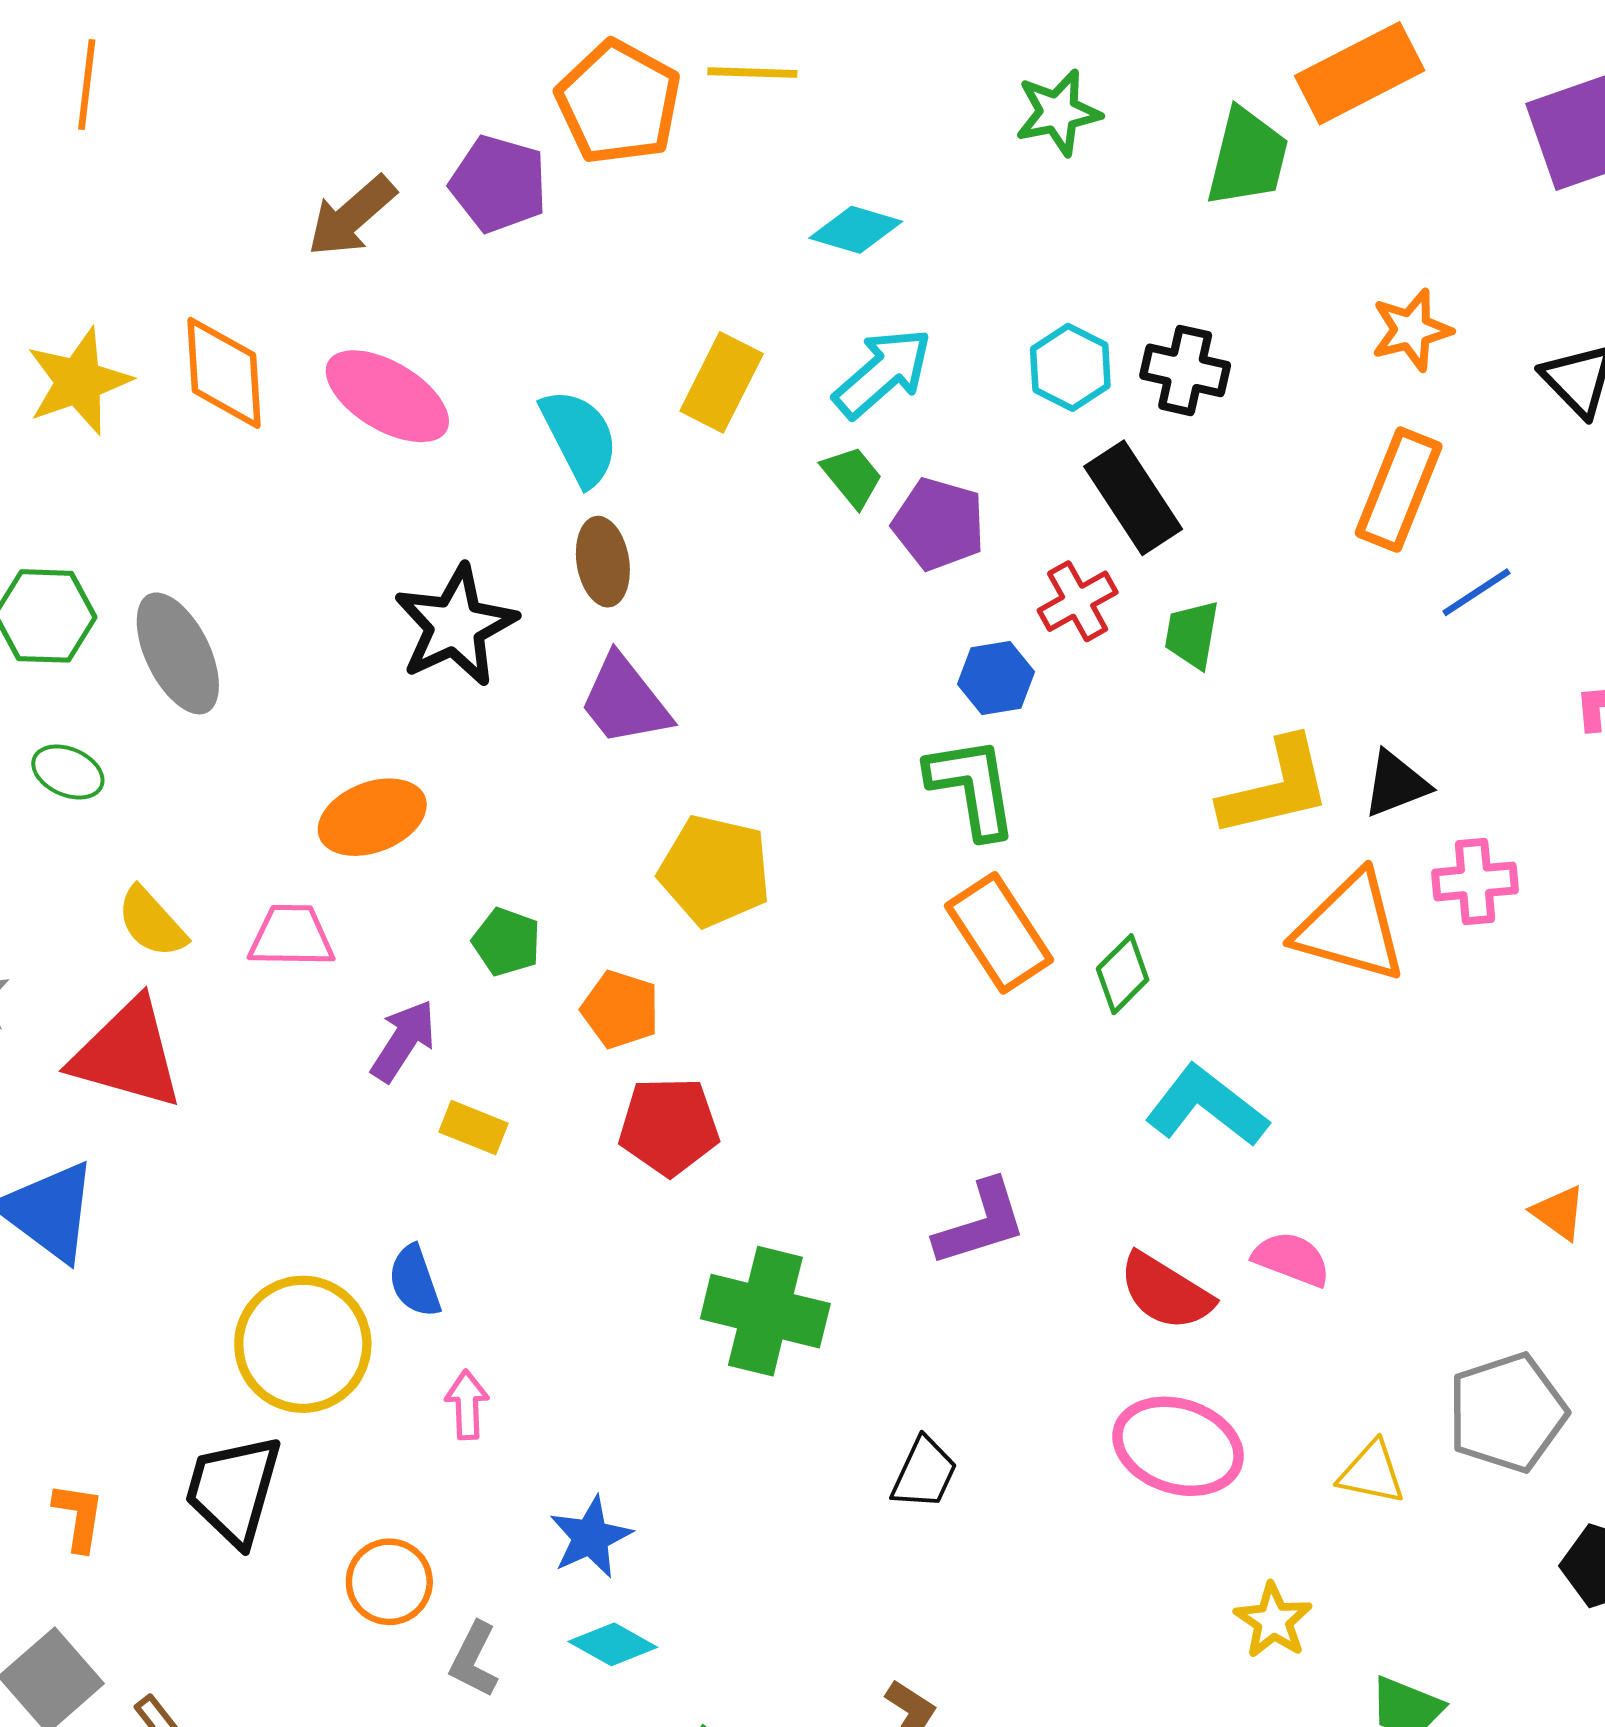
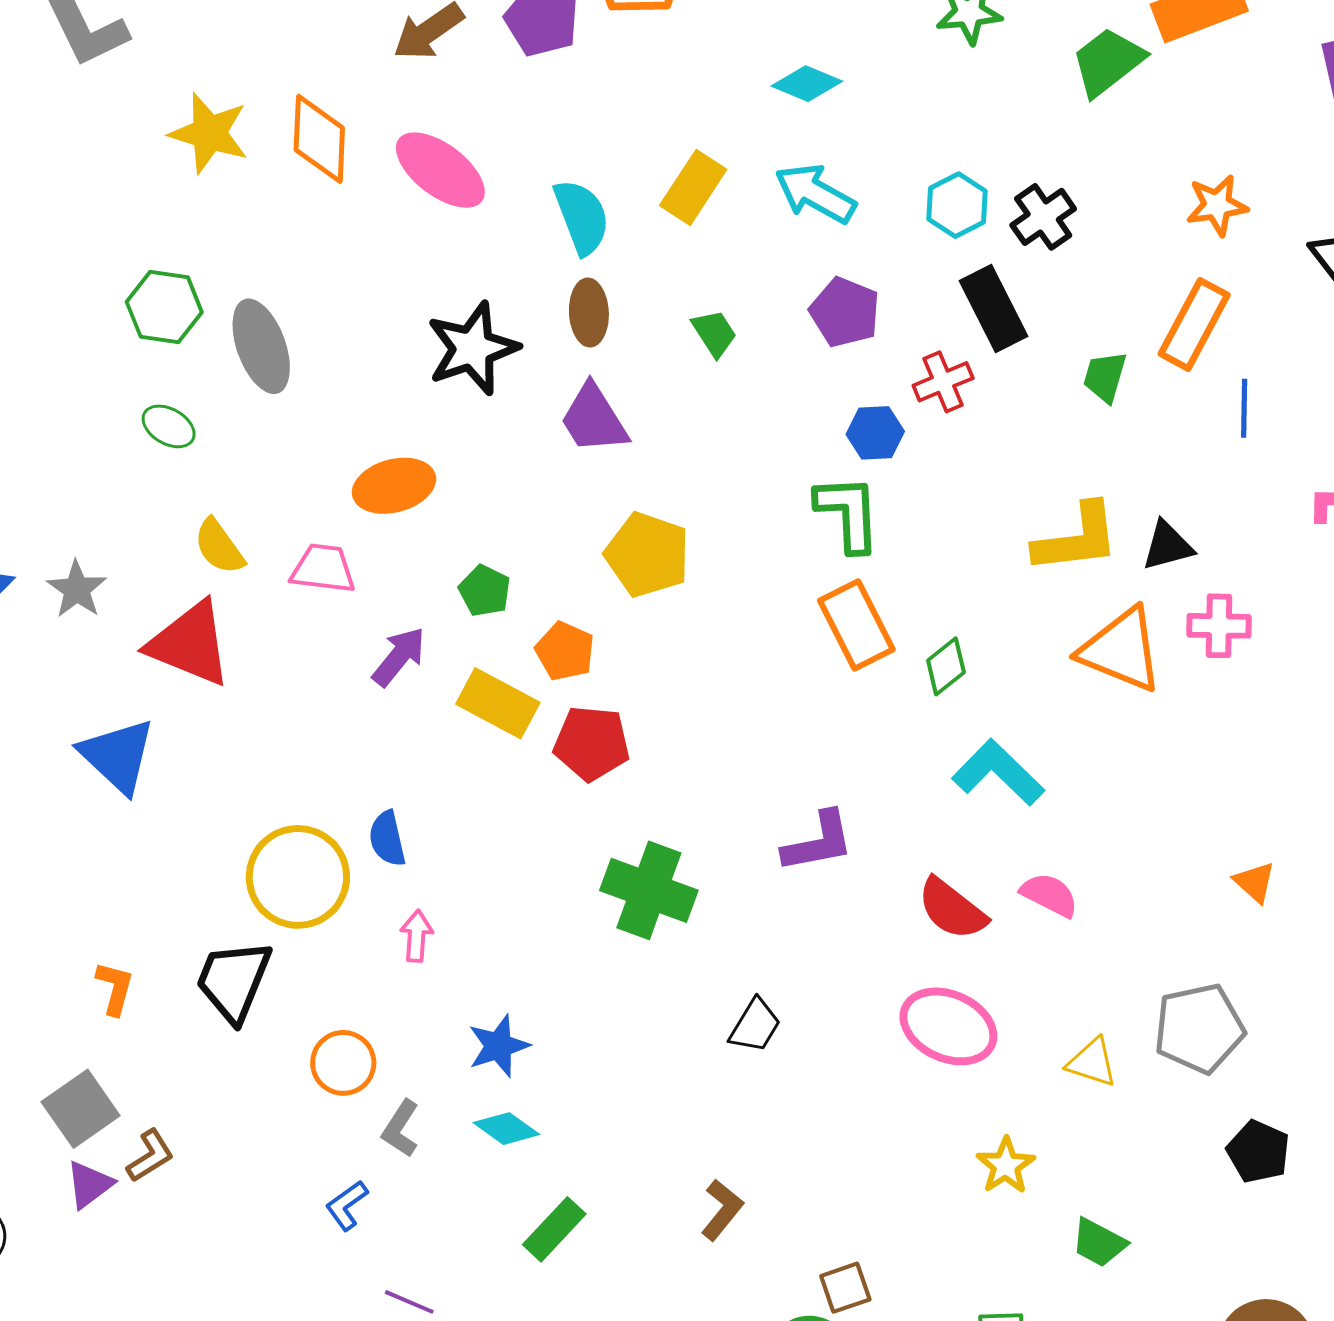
green trapezoid: (1248, 157) -> (1108, 62), turned -148
black cross: (1185, 370) -> (1043, 217), turned 36
cyan arrow: (883, 373) -> (815, 194), turned -116
yellow star: (79, 381) -> (209, 133), turned 30
green trapezoid: (852, 477) -> (714, 333), moved
blue line: (1476, 592) -> (1244, 408), turned -62
green trapezoid: (1192, 635) -> (1105, 377), moved
yellow rectangle: (474, 1128) -> (498, 703), moved, size x1.6

